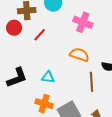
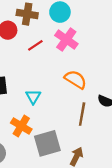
pink cross: (83, 22) -> (66, 40), moved
cyan triangle: (48, 77) -> (33, 97), turned 40

